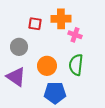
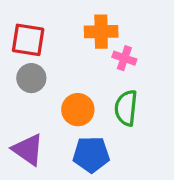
red square: (35, 24) -> (28, 40), moved, size x1.5
purple triangle: (16, 77) -> (28, 149), moved

